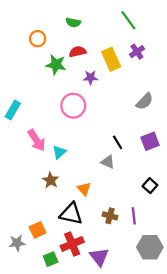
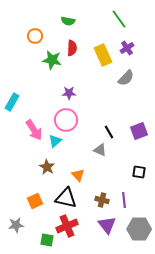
red semicircle: (78, 52) -> (72, 48), turned 105
purple star: (91, 78) -> (69, 93), moved
gray semicircle: (145, 101) -> (126, 78), moved
pink circle: (73, 106) -> (66, 120), moved
black square: (150, 186) -> (139, 172), turned -32
orange square: (38, 230) -> (35, 201), moved
purple triangle: (99, 257) -> (107, 225), moved
green square: (51, 259) -> (47, 240), turned 32

